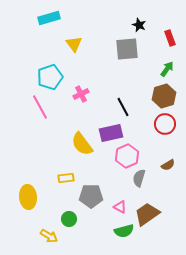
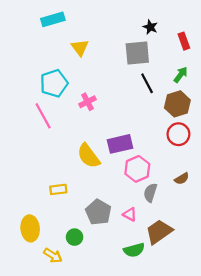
black line: (123, 107) -> (147, 83), moved
yellow rectangle: (66, 178) -> (58, 189), moved
gray pentagon: (91, 196) -> (98, 212), turned 30
yellow ellipse: (28, 197) -> (30, 228), moved
pink triangle: (120, 207) -> (130, 214), moved

